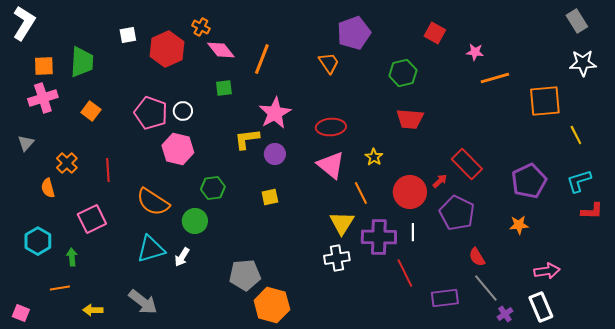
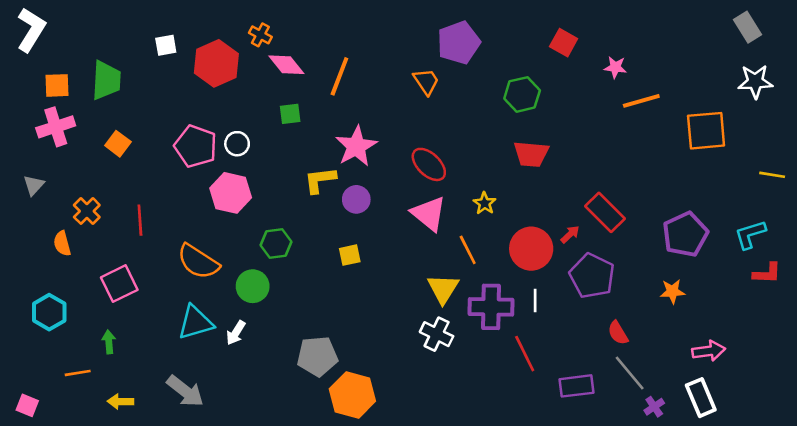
red ellipse: (331, 127) -> (429, 164), turned 48
yellow line: (576, 135) -> (772, 175), moved, turned -54
green arrow: (72, 257) -> (109, 342), moved
white cross: (337, 258) -> (437, 334), turned 35

